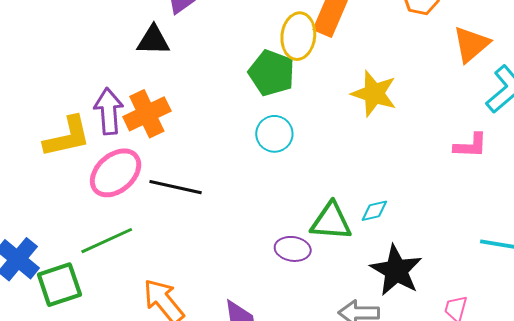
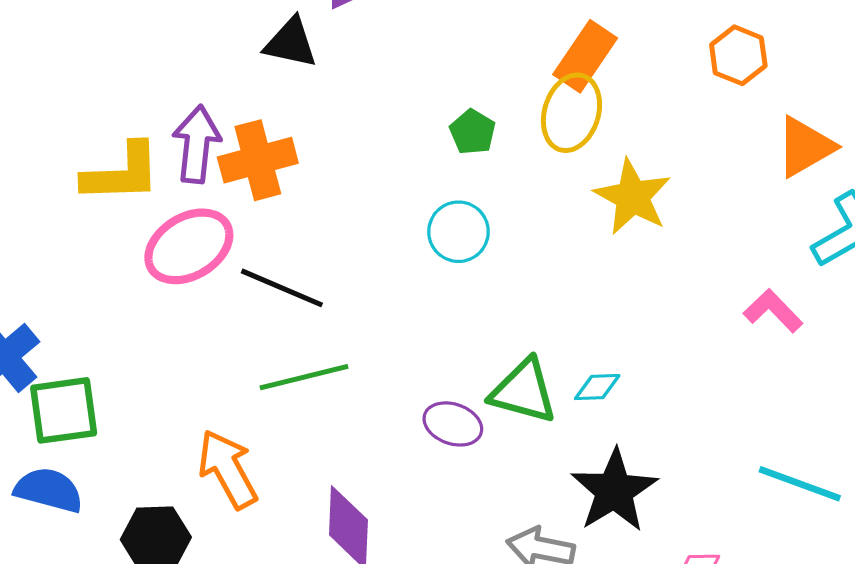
yellow ellipse: (298, 36) -> (571, 113), moved
green pentagon: (272, 73) -> (473, 132), size x0.6
pink L-shape: (471, 146) -> (773, 311), turned -147
green line: (107, 241) -> (304, 377), moved

